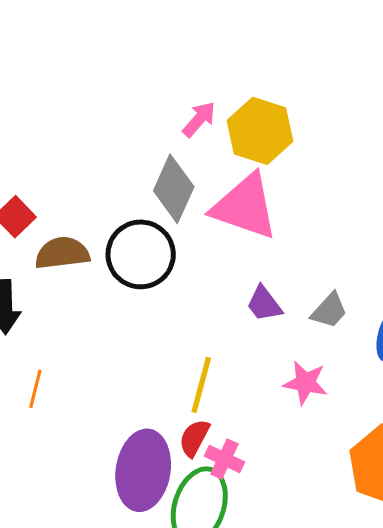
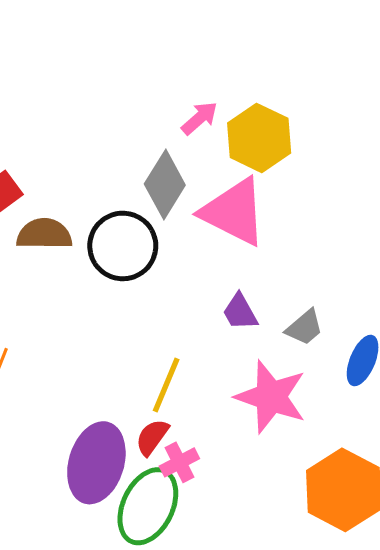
pink star: (305, 383) -> (271, 397), size x1.6
pink cross: (224, 459) -> (179, 462), turned 30

